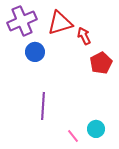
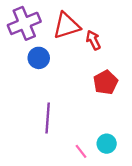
red pentagon: (101, 63) -> (106, 82), moved

